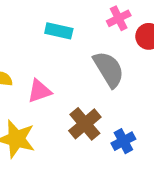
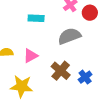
gray semicircle: (109, 69) -> (69, 36), turned -70

